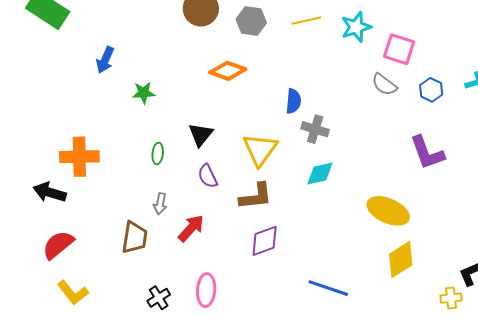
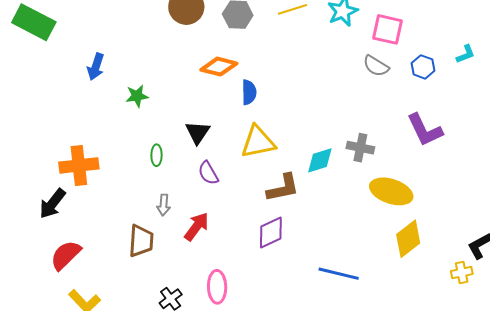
blue semicircle: (293, 101) -> (249, 92), moved
gray cross: (315, 129) -> (360, 148), moved
yellow triangle: (260, 150) -> (258, 142), turned 48
black arrow: (50, 192) -> (52, 204), turned -64
brown L-shape: (256, 196) -> (283, 188), moved

